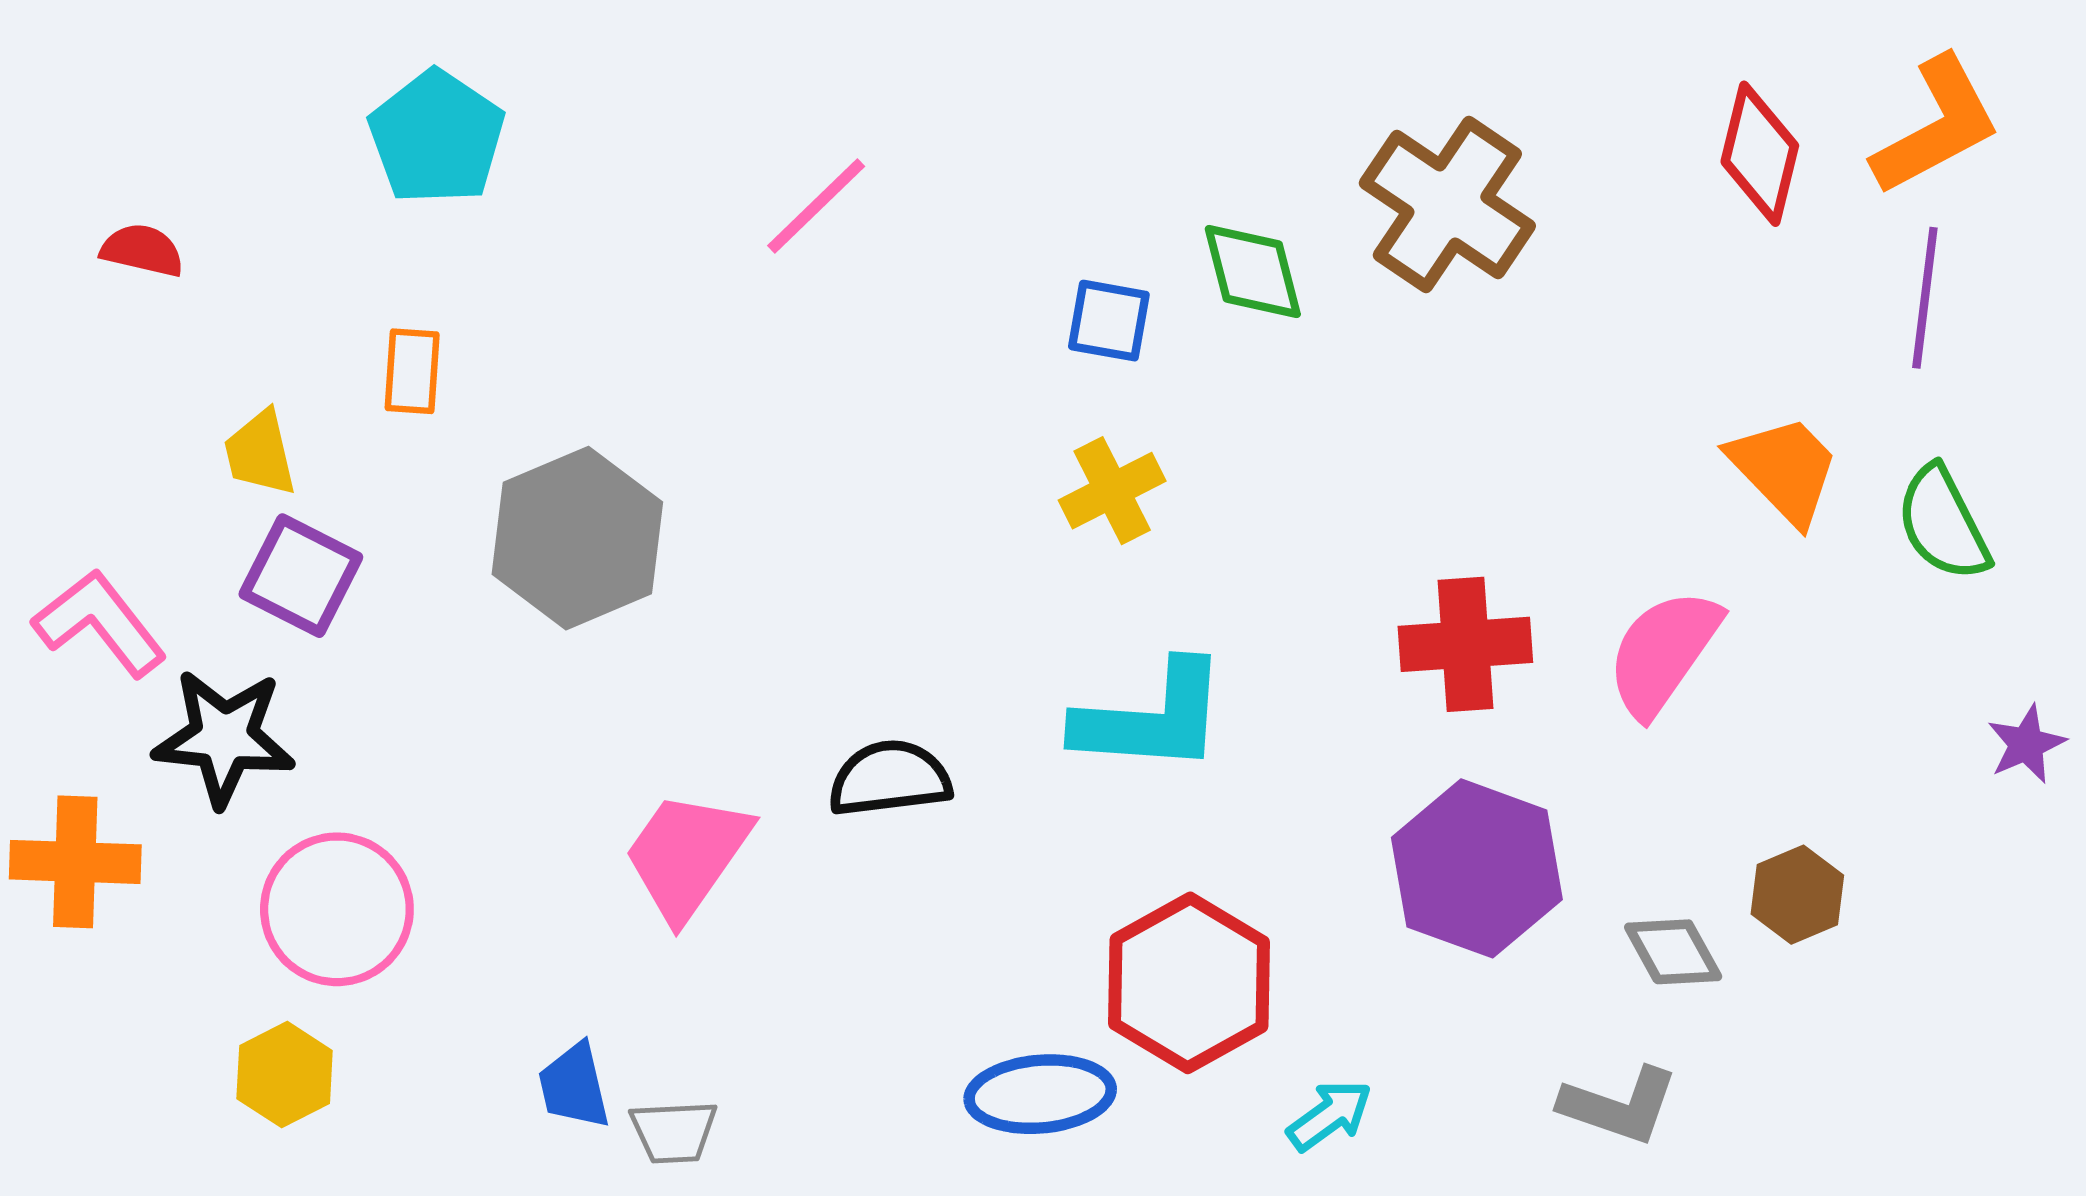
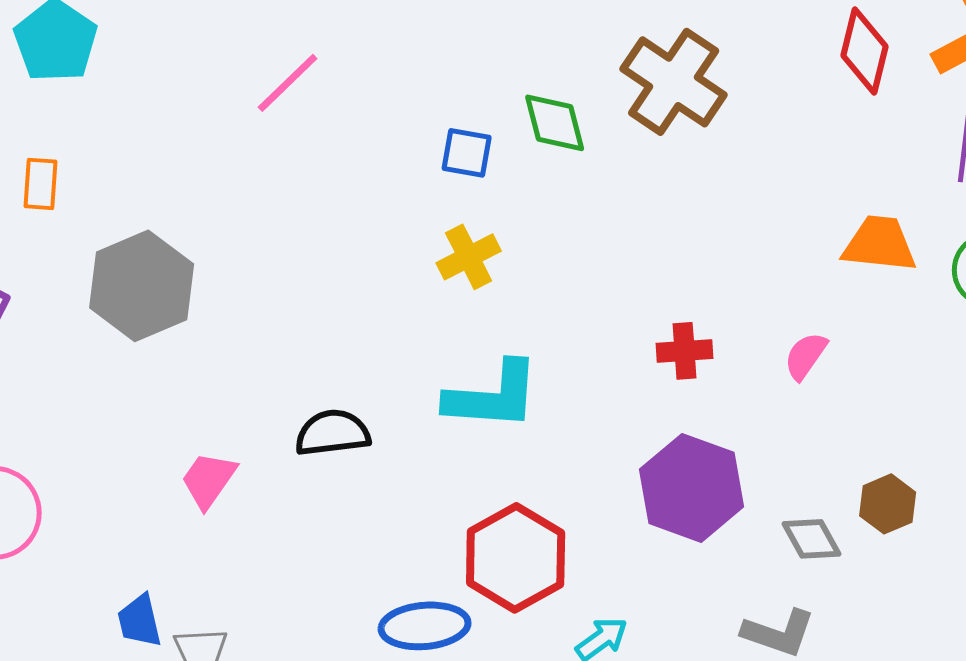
orange trapezoid: (1784, 469) -> (880, 244), turned -40
red cross: (1465, 644) -> (685, 351), size x0.7
pink semicircle: (1663, 653) -> (806, 356), size x0.6
pink trapezoid: (687, 855) -> (209, 480), size x0.7

